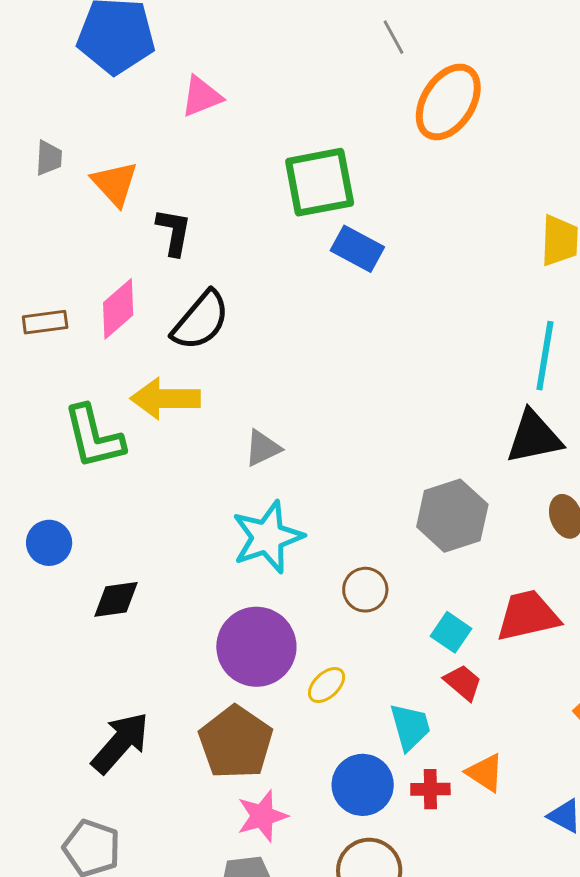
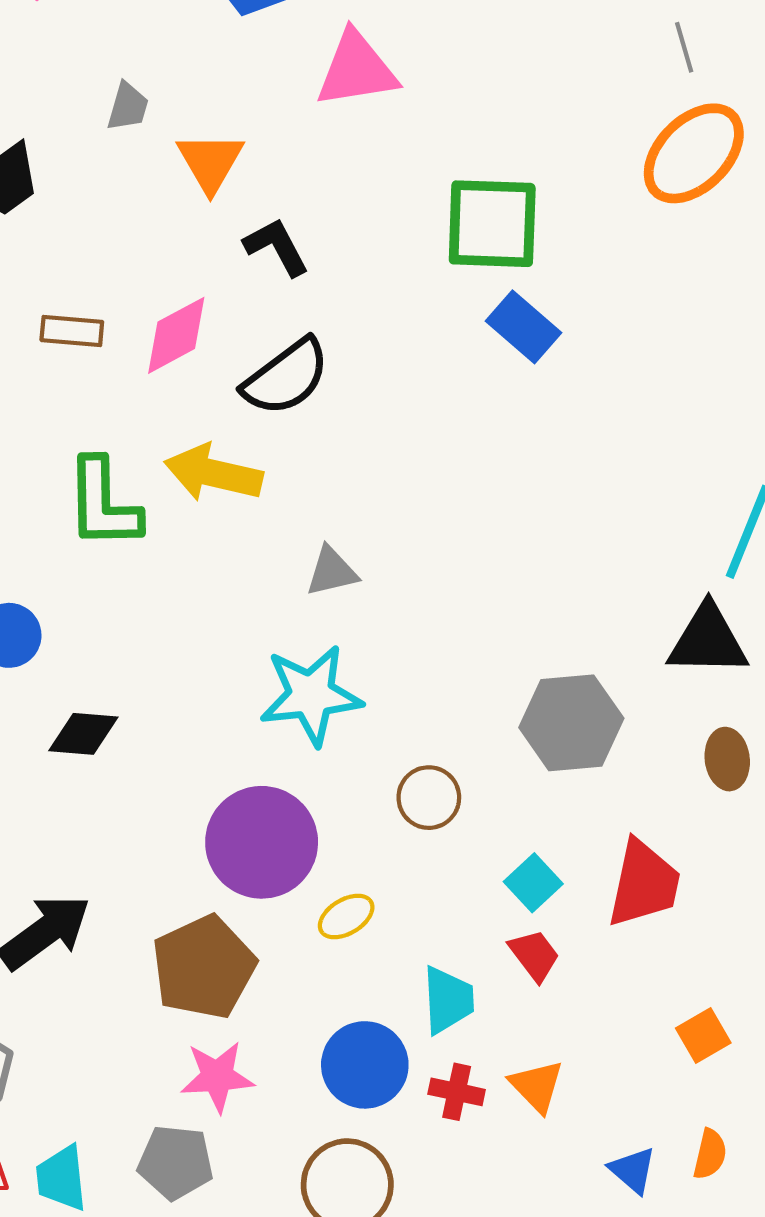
gray line: (394, 37) -> (684, 47), moved
pink triangle: (201, 96) -> (357, 69), size x1.4
black L-shape: (174, 232) -> (277, 247), turned -51
red trapezoid: (528, 616) -> (644, 884), turned 102

